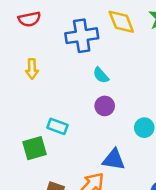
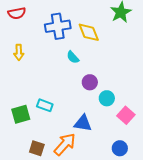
yellow diamond: (121, 22) -> (89, 32), moved
purple circle: (105, 106) -> (90, 82), moved
cyan rectangle: (57, 126) -> (45, 105), moved

